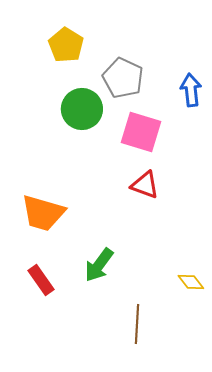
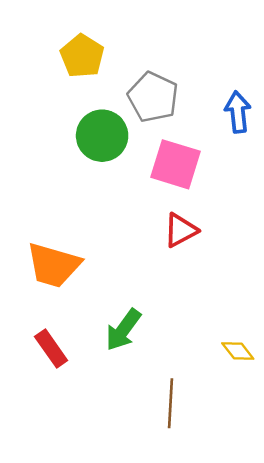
red triangle: (145, 185) -> (180, 230), turned -48

